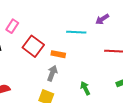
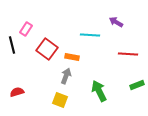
purple arrow: (102, 19) -> (116, 22), turned 64
green arrow: (85, 88) -> (99, 91), size x1.5

